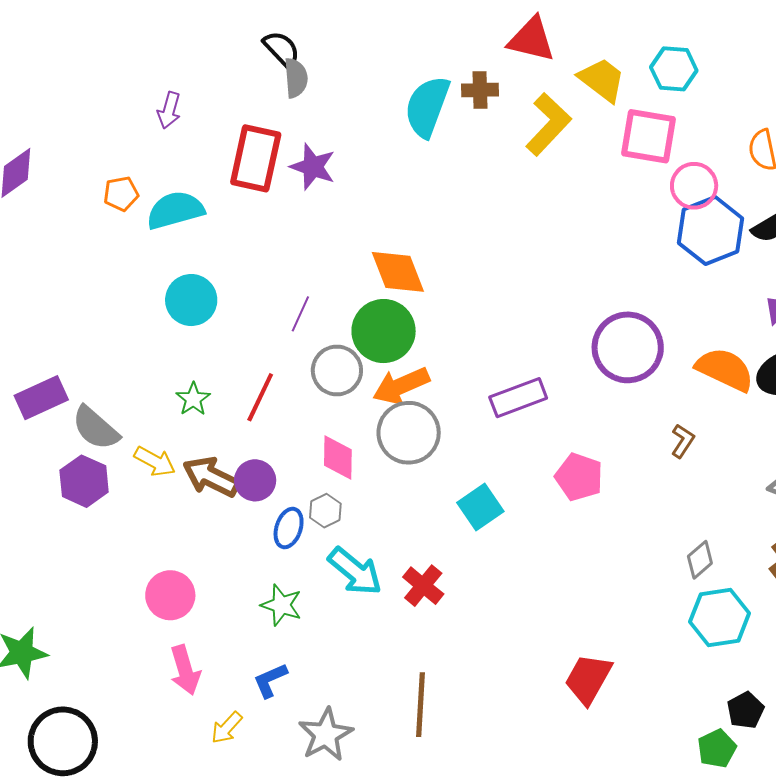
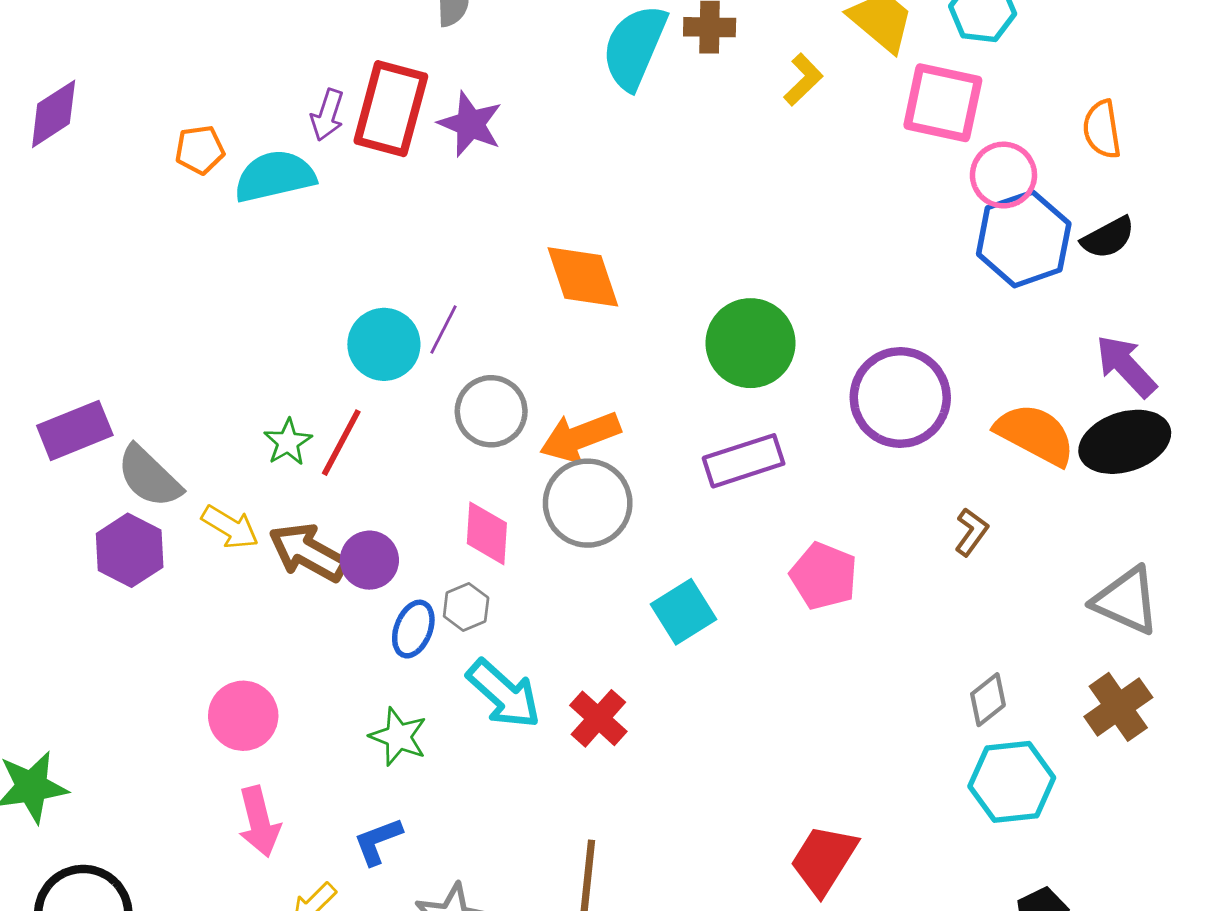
purple arrow: (169, 110) -> (327, 115), moved
yellow L-shape: (548, 124) -> (803, 80), size x0.6
cyan circle: (191, 300) -> (384, 344), moved
green circle: (384, 331) -> (750, 343), moved
red line: (260, 397) -> (341, 443), moved

